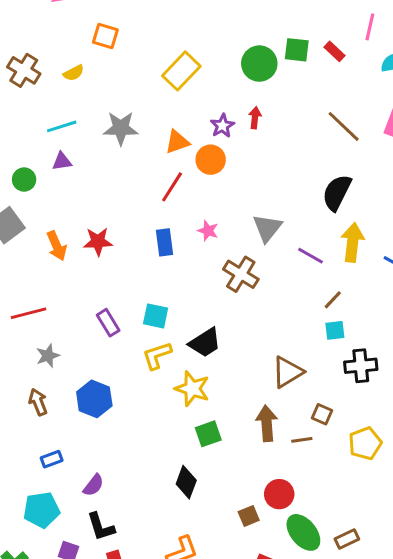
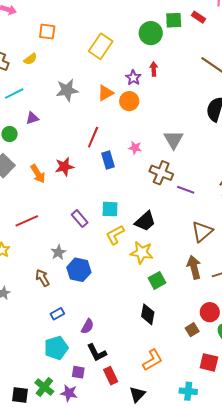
cyan line: (62, 126) -> (14, 93), moved
red line: (172, 187) -> (93, 137), moved
purple line: (311, 256) -> (186, 190), moved
gray star: (48, 356) -> (58, 252), moved

